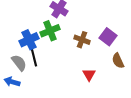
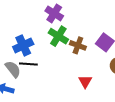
green cross: (50, 31) -> (58, 36), moved, turned -36
black line: (34, 58) -> (28, 64), turned -72

